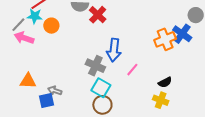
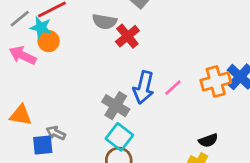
gray line: (18, 25) -> (20, 19), moved
orange circle: (51, 26) -> (49, 41), moved
pink line: (132, 70) -> (173, 88), moved

